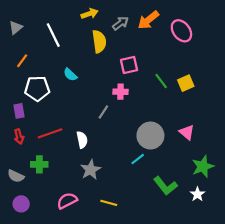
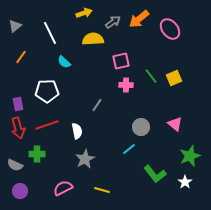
yellow semicircle: (99, 41) -> (93, 39), turned -85
cyan semicircle: (70, 75) -> (64, 62), moved
white pentagon: (37, 88) -> (47, 91), moved
pink cross: (121, 92) -> (126, 85), moved
gray circle: (150, 136) -> (141, 127), size x0.7
red arrow: (19, 137) -> (18, 128), size x1.5

